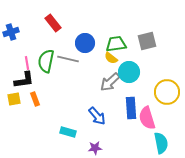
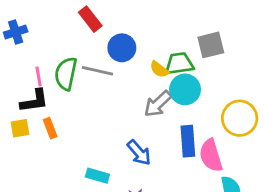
red rectangle: (53, 23) -> (90, 19), moved
green trapezoid: (116, 44) -> (179, 64), moved

